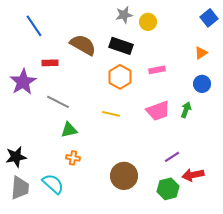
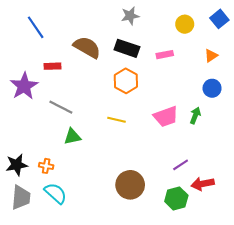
yellow circle: (148, 22) -> (185, 24), moved
pink rectangle: (157, 70) -> (165, 55), moved
orange cross: (73, 158) -> (46, 166), moved

